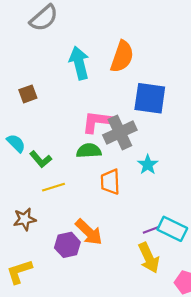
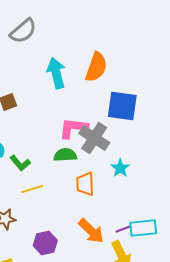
gray cross: (120, 132) -> (94, 138), turned -32
cyan rectangle: (172, 229) -> (143, 228), turned -32
orange arrow: (89, 232) -> (91, 231), moved

